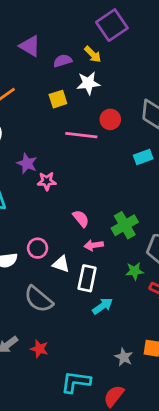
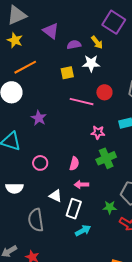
purple square: (112, 25) -> (114, 22), turned -30
pink star: (47, 181) -> (98, 132), moved
pink semicircle: (81, 219) -> (74, 164), turned 48
green cross: (125, 225) -> (106, 158), moved
pink circle: (38, 248) -> (40, 163), moved
gray semicircle: (39, 299) -> (36, 220), turned 35

